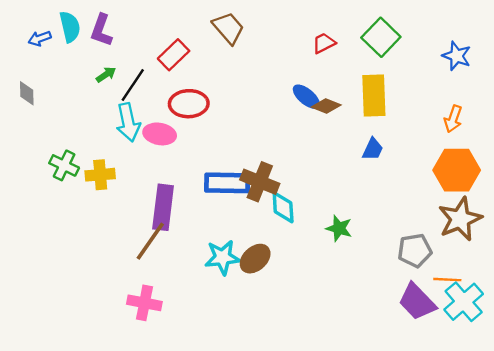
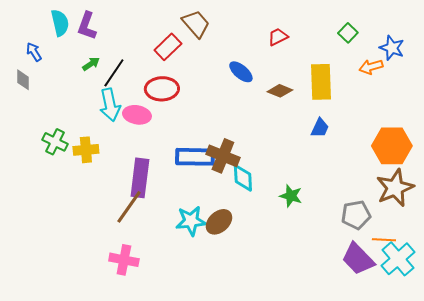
green square: (381, 37) -> (348, 33), moved, size x0.6
blue arrow: (40, 38) -> (34, 52), moved, turned 78
red rectangle: (174, 55) -> (168, 47), moved
blue ellipse: (306, 97) -> (241, 72), moved
orange arrow: (453, 119) -> (371, 67), moved, turned 55

